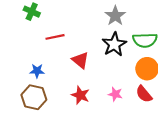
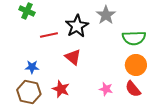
black star: (114, 44) -> (77, 26), moved
red star: (80, 95) -> (61, 89), moved

